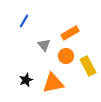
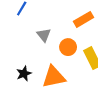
orange rectangle: (70, 33) -> (83, 19), moved

